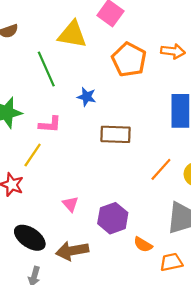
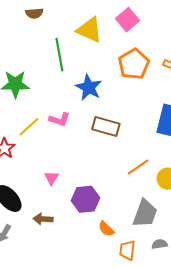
blue star: (87, 97) -> (89, 87), size x1.5
pink L-shape: (50, 124) -> (59, 119), moved
brown arrow: (72, 251) -> (43, 219), size x0.7
orange trapezoid: (171, 262) -> (127, 250), turned -85

